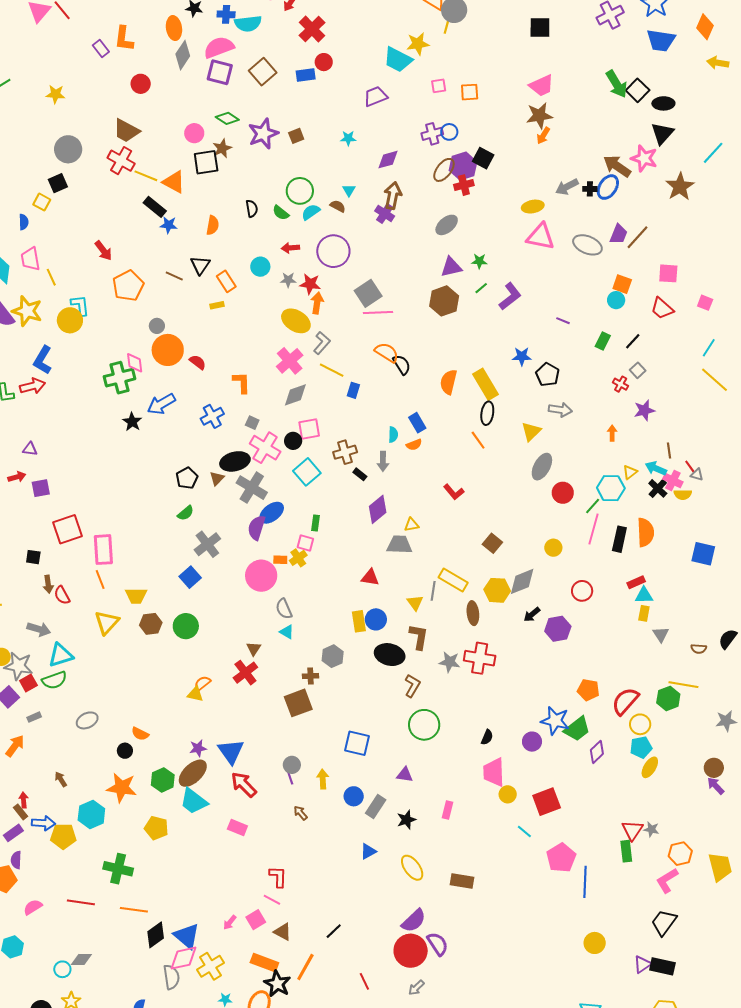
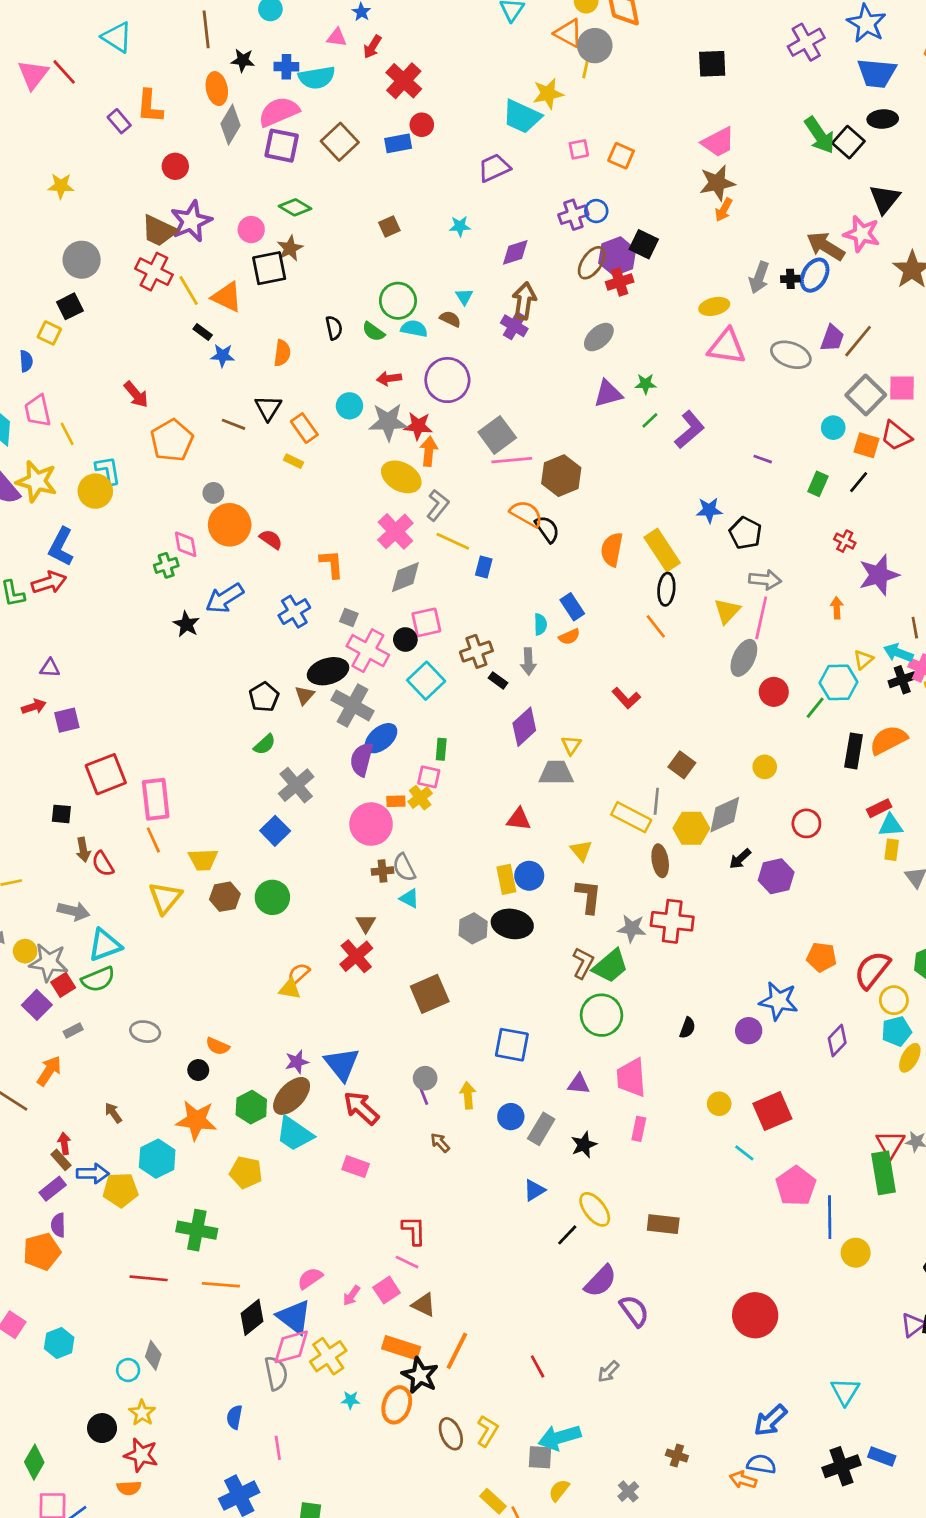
orange square: (470, 92) -> (621, 156), turned 30
black ellipse: (663, 103) -> (883, 119), moved
purple star: (263, 134) -> (191, 221), moved
yellow line: (146, 176) -> (189, 291), turned 40
gray arrow: (567, 187) -> (759, 277), turned -40
black rectangle: (155, 207) -> (203, 332), size x0.6
cyan semicircle: (311, 212) -> (414, 329), turned 48
gray star: (288, 280) -> (388, 422), size x1.8
orange square: (622, 284) -> (867, 445), moved
brown hexagon: (444, 301) -> (561, 476), moved
yellow rectangle: (217, 305) -> (293, 461), turned 40
gray square: (638, 370) -> (866, 395), moved, size x1.8
green cross: (120, 378) -> (166, 565), size x0.6
purple star: (644, 410) -> (879, 575), size x1.4
black cross: (658, 488) -> (902, 680), turned 30
yellow triangle: (412, 525) -> (571, 745), turned -42
pink line: (593, 529) -> (761, 618), moved
orange semicircle: (645, 532) -> (888, 740), turned -112
gray line: (433, 591) -> (656, 801), moved
black ellipse: (390, 655) -> (512, 924), moved
brown cross: (310, 676) -> (383, 871), moved
gray ellipse: (87, 720) -> (145, 1032), turned 40
green trapezoid: (577, 729) -> (610, 966), moved
pink trapezoid: (494, 772) -> (631, 1078), moved
green rectangle: (626, 851) -> (883, 1173), size x1.4
pink semicircle: (33, 907) -> (310, 1278), moved
black line: (334, 931) -> (567, 1235), moved
yellow circle: (595, 943) -> (856, 1253), moved
red circle: (411, 951) -> (755, 1315), moved
gray diamond: (81, 959) -> (153, 1355), turned -70

